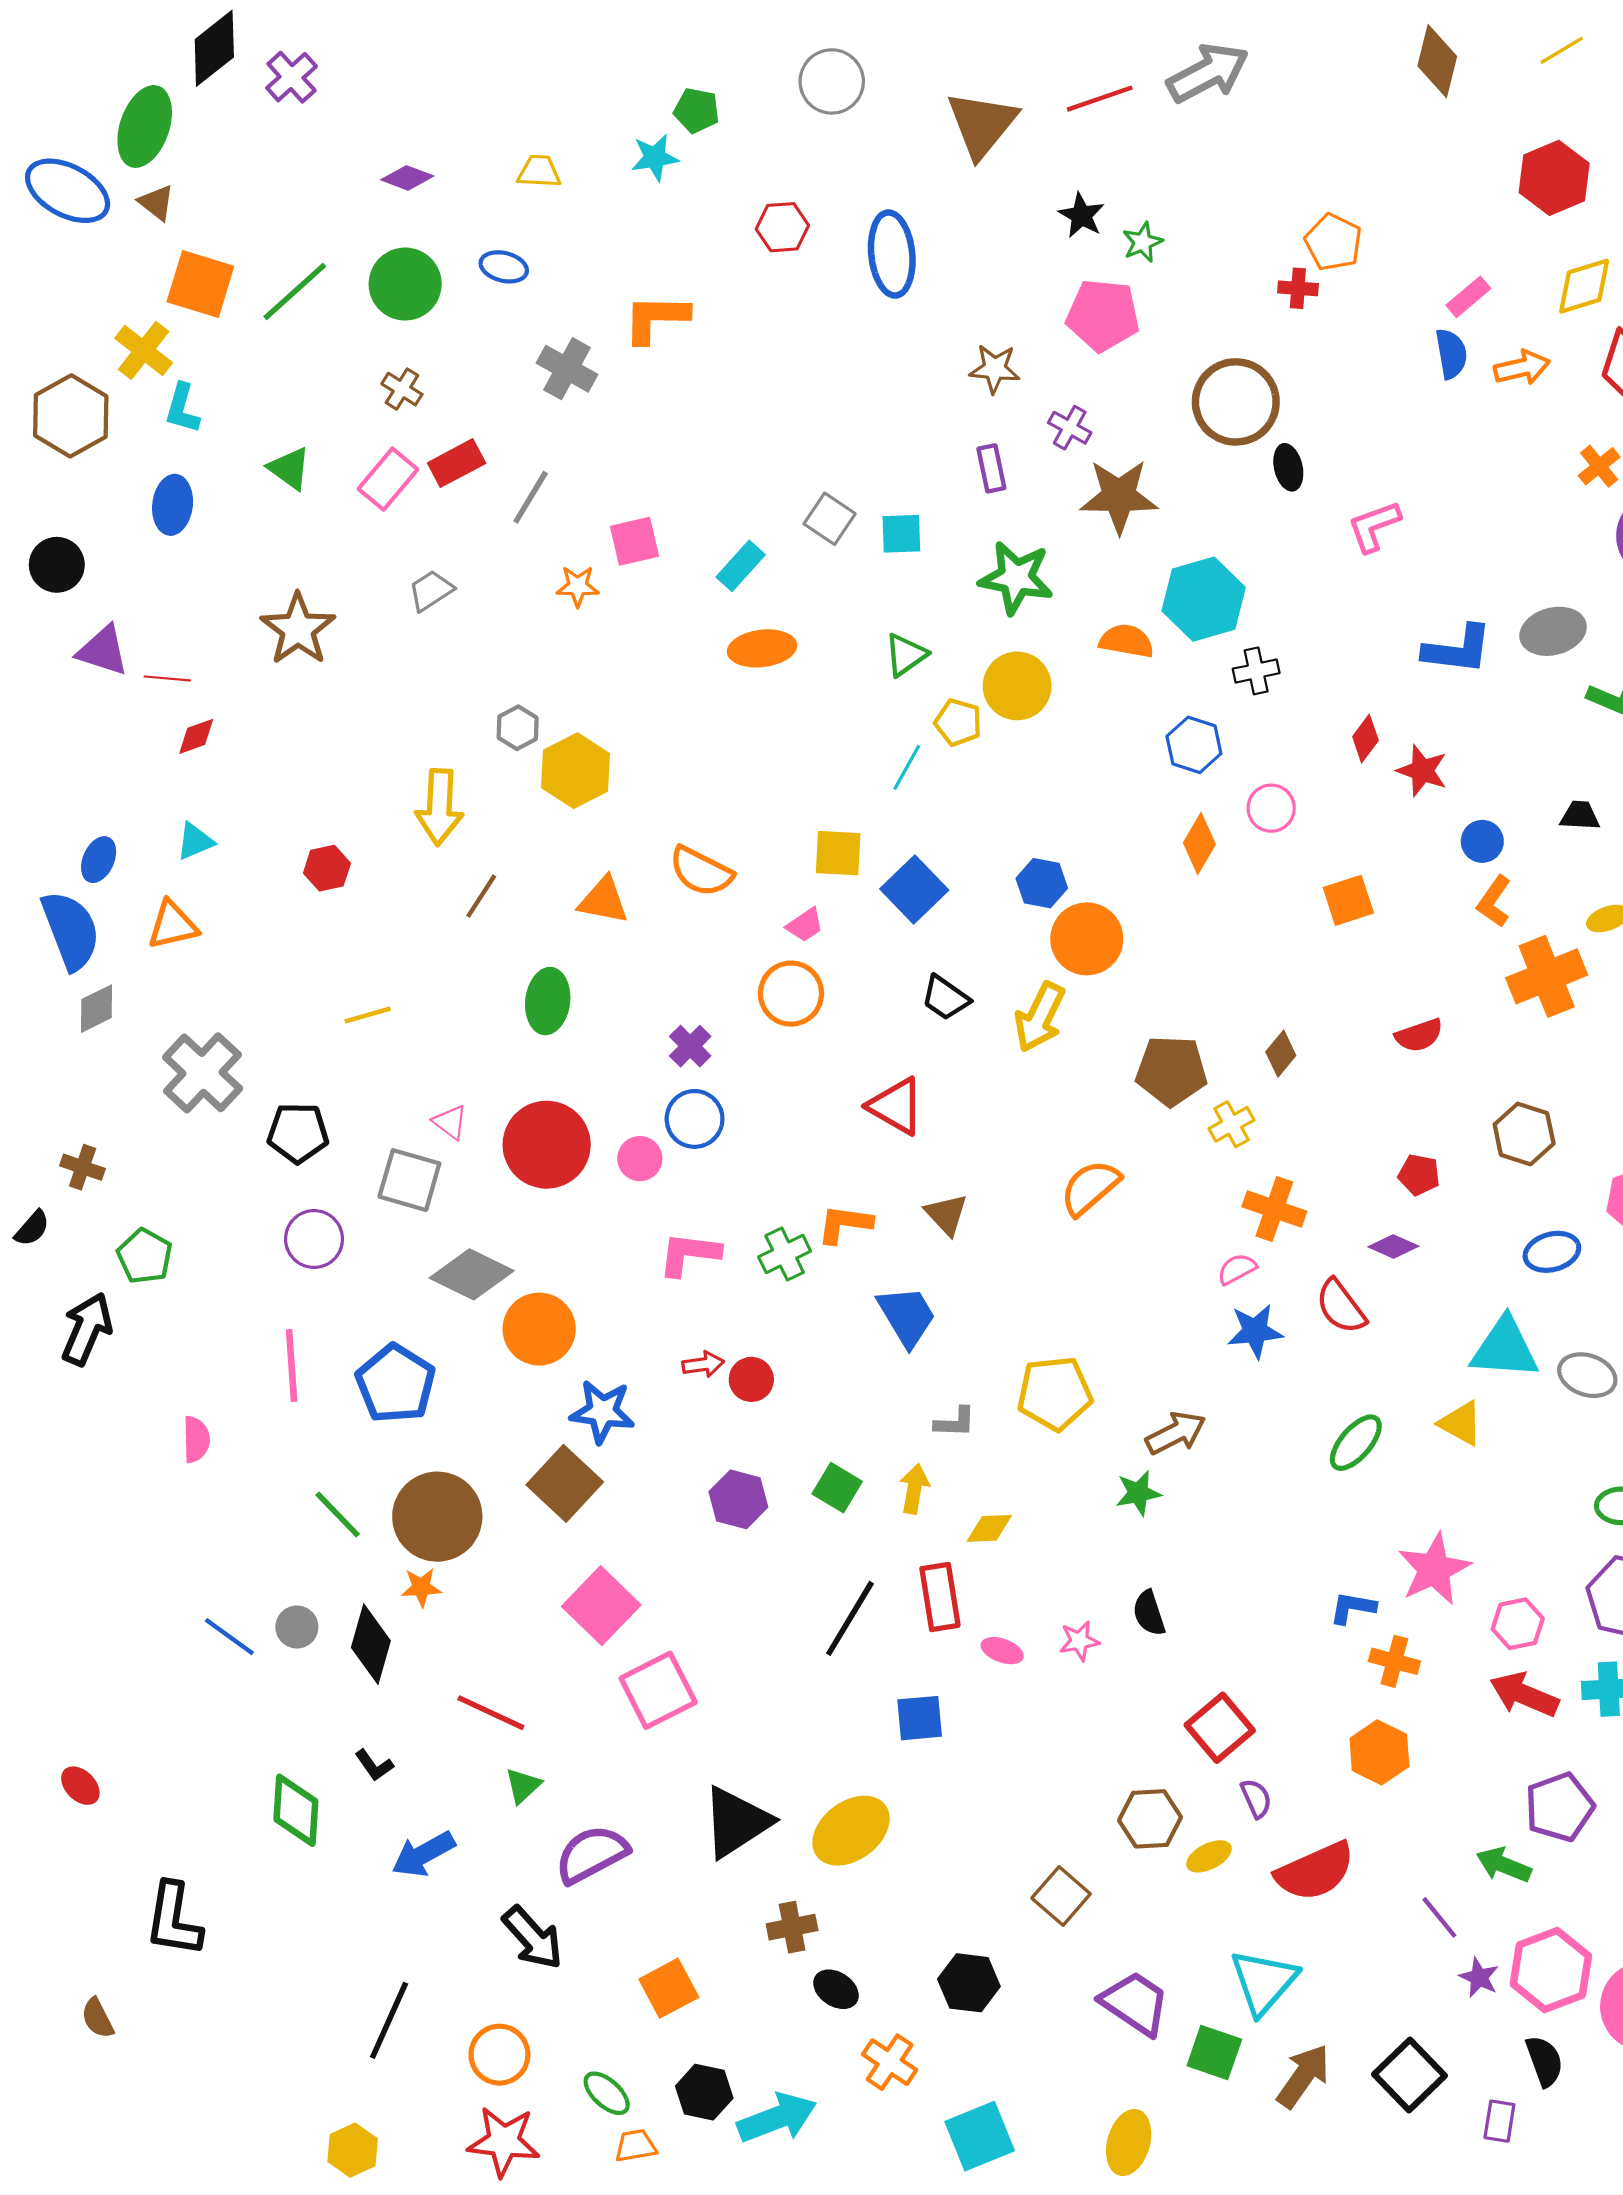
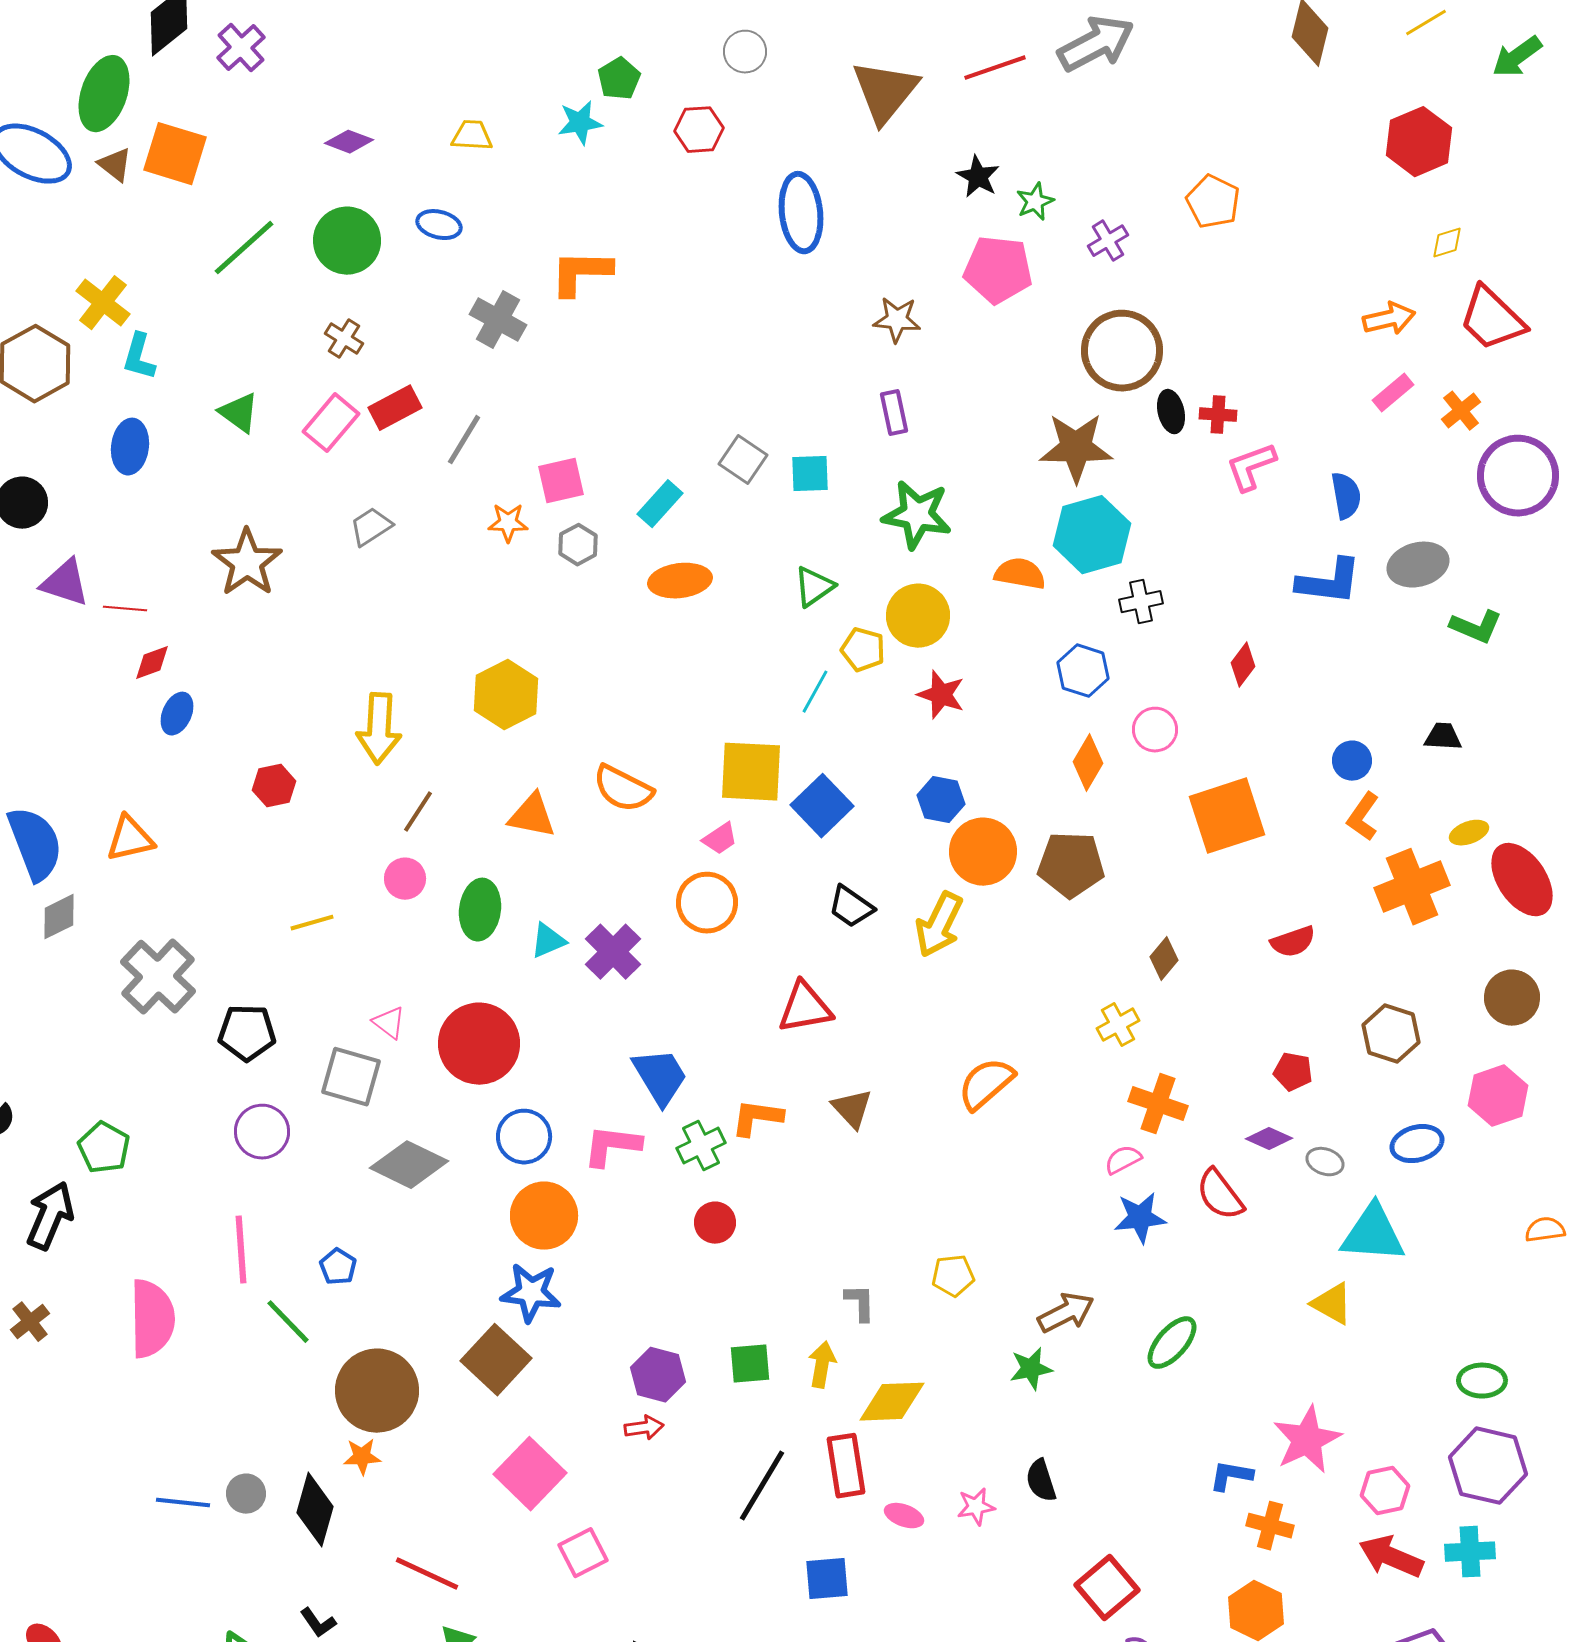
gray circle: (832, 81) -> (745, 52), size x0.7
green pentagon: (697, 110) -> (619, 79), turned 30
red hexagon: (782, 227) -> (699, 130), moved
orange square: (200, 284) -> (175, 154), moved
yellow diamond: (1584, 286) -> (1447, 243), size x0.6
red cross: (1298, 288) -> (1218, 415), moved
pink rectangle: (1468, 297) -> (1393, 393), moved
blue semicircle: (1451, 354) -> (1346, 496), moved
purple cross: (1070, 428) -> (1108, 241), moved, turned 30
brown star: (1119, 496) -> (1076, 448), moved
gray hexagon: (518, 728) -> (578, 545), moved
red star: (1422, 771) -> (941, 695), moved
cyan triangle: (195, 841) -> (548, 941), moved
yellow square: (838, 853) -> (751, 772), size x1.4
blue ellipse: (99, 860) -> (177, 714), moved
orange square: (1348, 900) -> (1227, 816), size x1.6
purple cross: (690, 1046) -> (613, 952), size x1.4
brown pentagon: (1171, 1071) -> (1071, 865), moved
red triangle: (896, 1106) -> (805, 1008), turned -40
blue circle: (695, 1119) -> (524, 1137), moved
pink circle: (640, 1159) -> (405, 879), moved
brown cross: (83, 1167) -> (30, 1322), moved, turned 33
blue trapezoid: (907, 1316) -> (660, 1077), moved
orange circle: (539, 1329) -> (544, 1216), moved
red arrow: (703, 1364) -> (644, 1428), moved
gray ellipse: (1587, 1375) -> (1325, 1162), moved, size x0.7
red circle: (751, 1379) -> (715, 1223), moved
blue pentagon: (395, 1384) -> (338, 1267), size x0.5
yellow pentagon: (1055, 1393) -> (953, 1276), size x0.6
gray L-shape: (955, 1422) -> (860, 1303), turned -93
pink semicircle: (196, 1439) -> (152, 1319), size x1.8
green ellipse: (1356, 1443) -> (1172, 1343), moved
green square: (837, 1488) -> (750, 1364), turned -36
green line: (338, 1514) -> (288, 1322), moved
yellow diamond: (989, 1528) -> (892, 1402), size x1.5
blue line: (229, 1637) -> (183, 1503), turned -30
pink square: (658, 1690) -> (583, 1553), size x0.7

